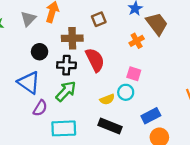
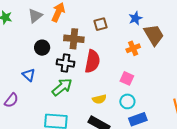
red semicircle: (95, 60) -> (92, 61), turned 30
blue triangle: (29, 83) -> (29, 75), size x0.6
cyan circle: (126, 92) -> (127, 101), moved
purple semicircle: (40, 108) -> (11, 100), moved

